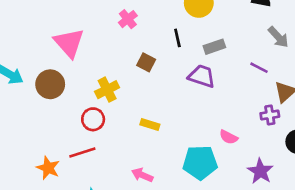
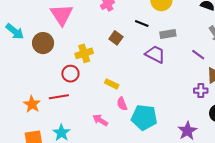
black line: (177, 38) -> (142, 23), turned -64
pink semicircle: (229, 137) -> (122, 104), moved, turned 32

